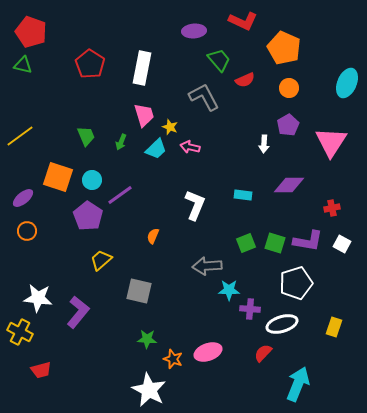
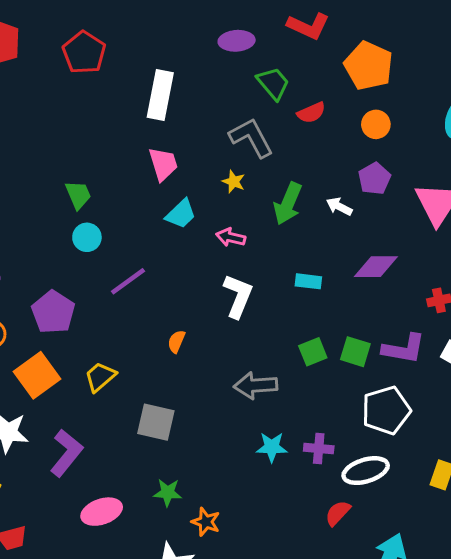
red pentagon: (90, 64) -> (84, 53), moved
yellow star: (170, 127) -> (234, 182), moved
green arrow: (121, 142) -> (288, 204), moved, size x1.8
white arrow: (264, 144) -> (339, 207), turned 114
pink arrow: (190, 147) -> (231, 237), moved
orange square: (58, 177) -> (37, 375), moved, turned 36
cyan circle: (92, 180) -> (87, 237), moved
purple pentagon: (88, 216) -> (53, 312), moved
cyan star: (229, 290) -> (272, 447), moved
pink ellipse: (208, 352) -> (102, 512), moved

